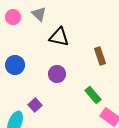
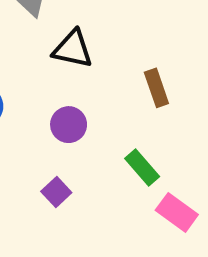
purple square: (35, 105) -> (56, 192), moved

